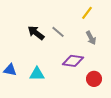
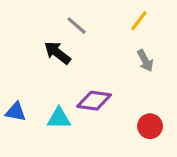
gray line: (58, 32) -> (77, 26), moved
purple diamond: (73, 61) -> (94, 101), moved

